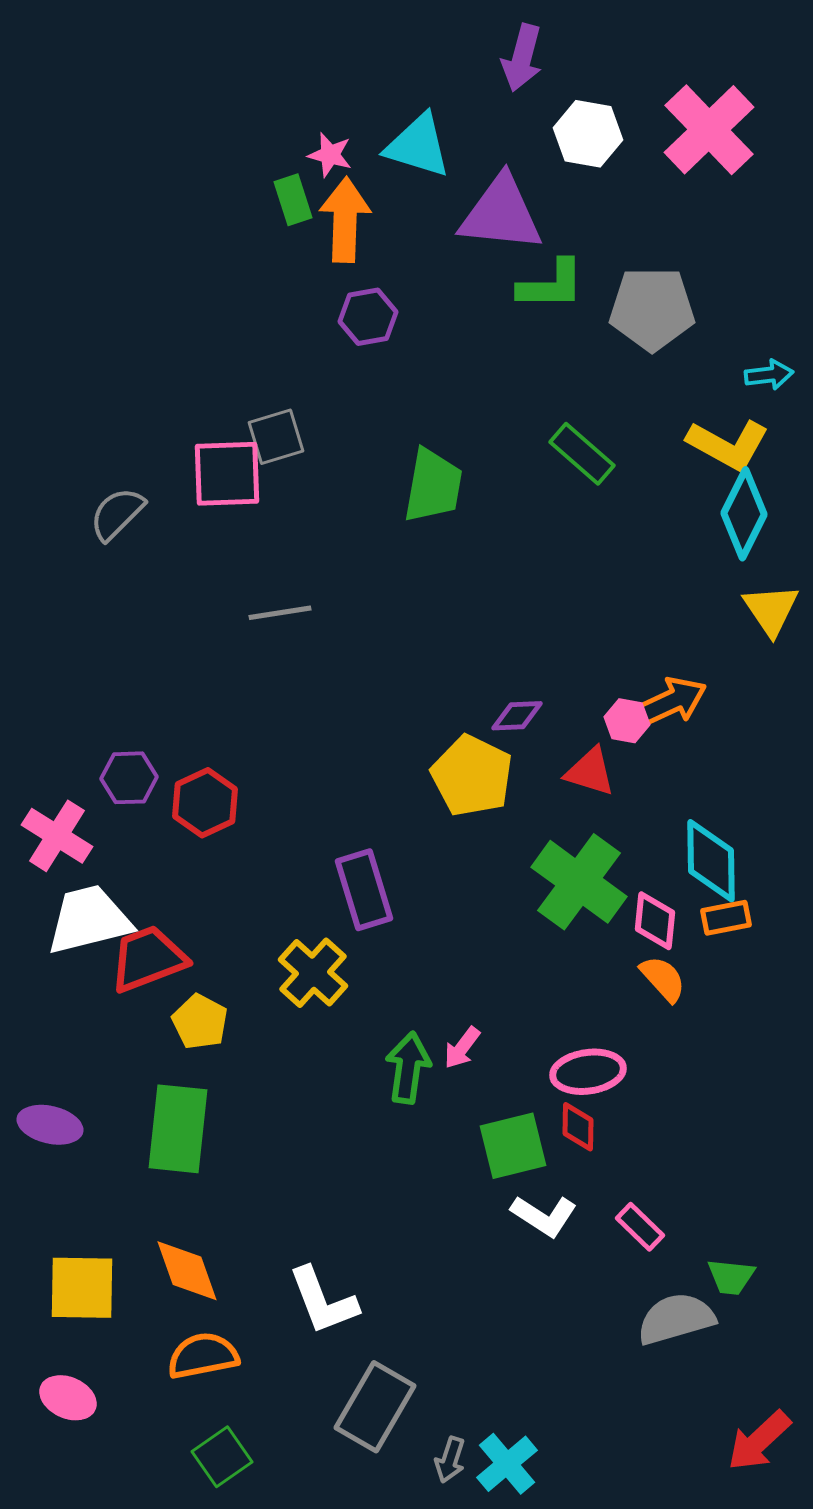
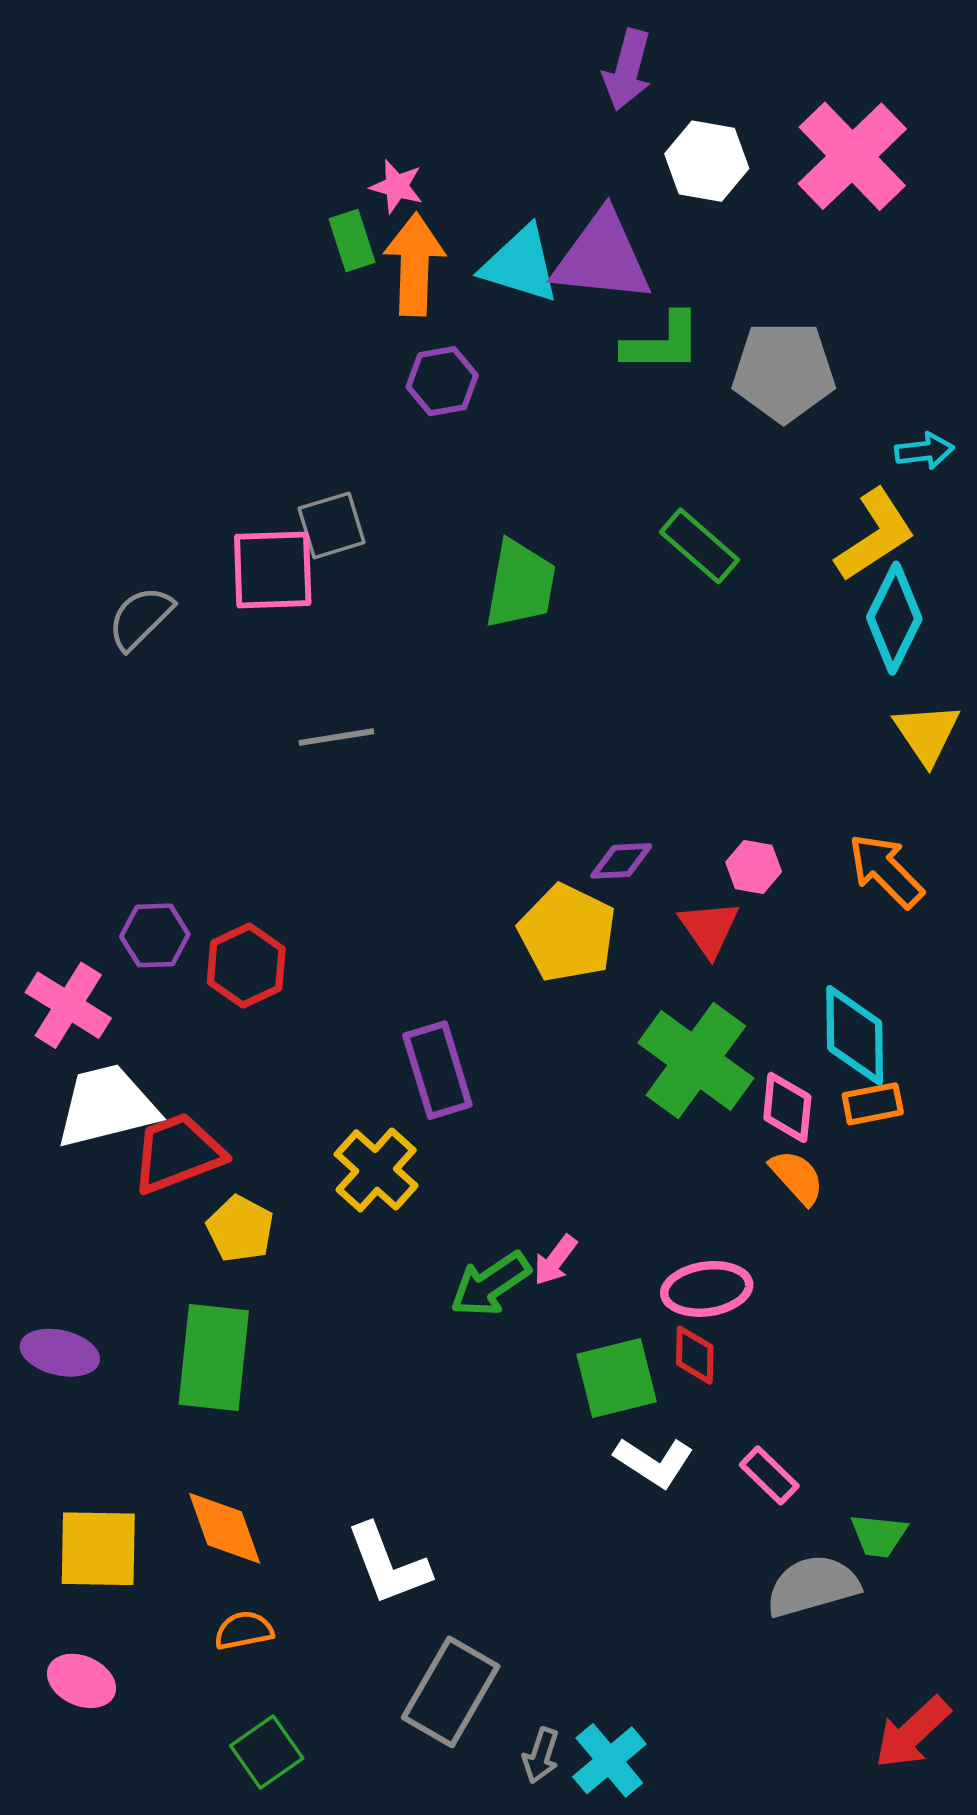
cyan triangle: (418, 146) -> (520, 265), moved
yellow L-shape: (728, 445) -> (875, 535), turned -62
orange arrow: (671, 702) -> (886, 871), moved, turned -110
red triangle: (590, 772) -> (709, 928), turned 38
green arrow: (408, 1068) -> (490, 1284), turned -132
orange semicircle: (203, 1356) -> (244, 1630), size x0.7

